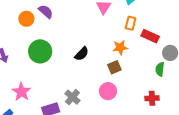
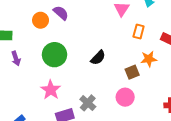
orange rectangle: (131, 23) -> (139, 31), moved
orange star: (120, 47) -> (149, 59), moved
pink star: (22, 92) -> (51, 90), moved

